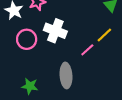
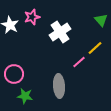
white cross: (55, 31) -> (60, 32), moved, turned 35
pink circle: (27, 39) -> (14, 74), moved

